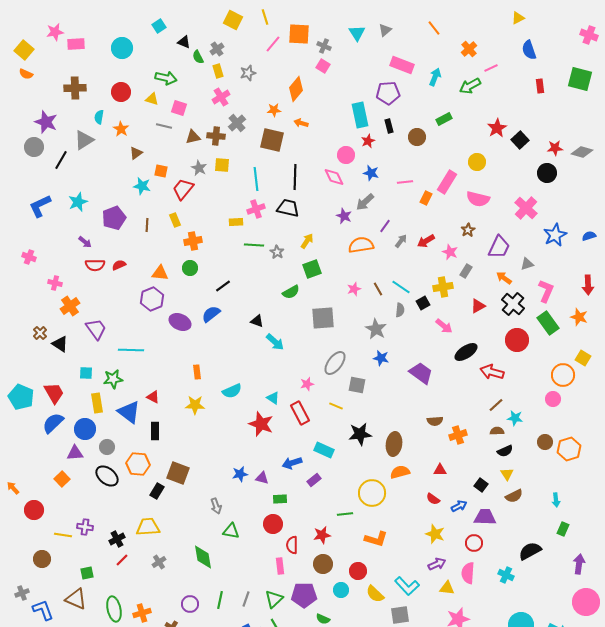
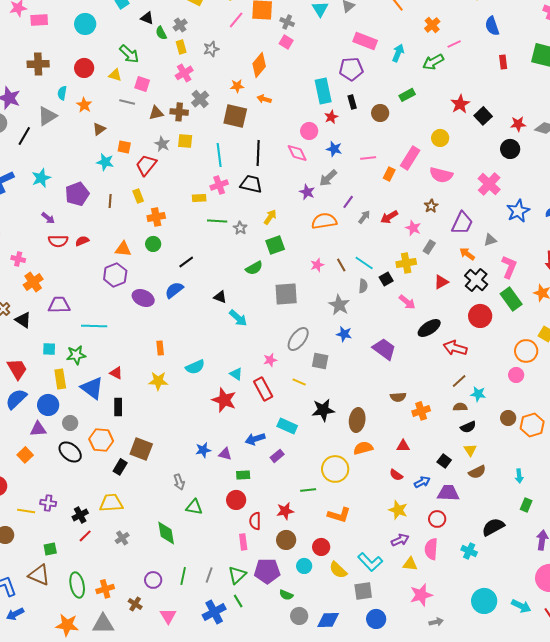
green arrow: (166, 78) -> (129, 54), turned 30
purple trapezoid: (96, 329) -> (59, 305), turned -55

